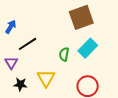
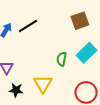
brown square: (81, 17) -> (80, 21), size x0.7
black line: (27, 44) -> (28, 26), moved

